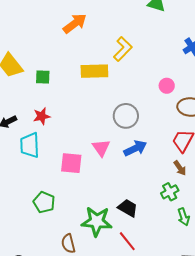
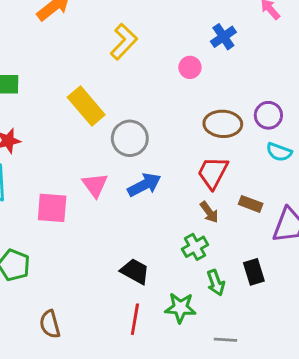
yellow rectangle: (94, 71) -> (86, 106), moved, turned 52
pink circle: (167, 86) -> (190, 67), moved
green star: (97, 221) -> (180, 308), moved, size x0.7
red line: (127, 241) -> (135, 319), turned 50

